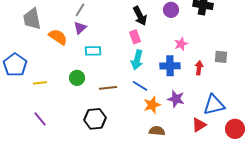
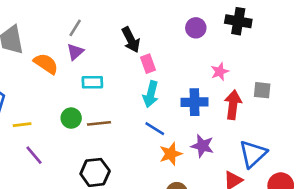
black arrow: (140, 16) -> (131, 40), moved
pink star: (181, 44) -> (220, 72), moved
red arrow: (199, 68) -> (233, 105), size x1.5
brown line: (108, 88) -> (99, 123), moved
blue triangle: (214, 105) -> (253, 154), turned -30
purple line: (40, 119) -> (34, 155), moved

